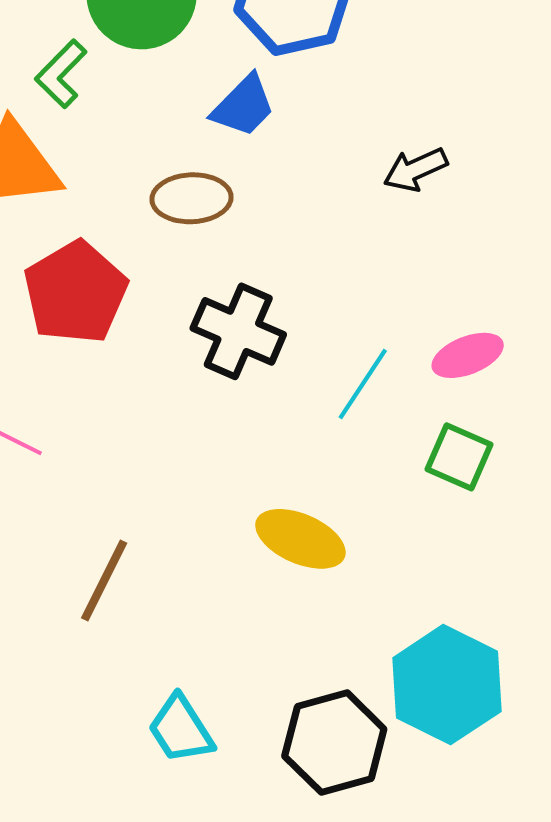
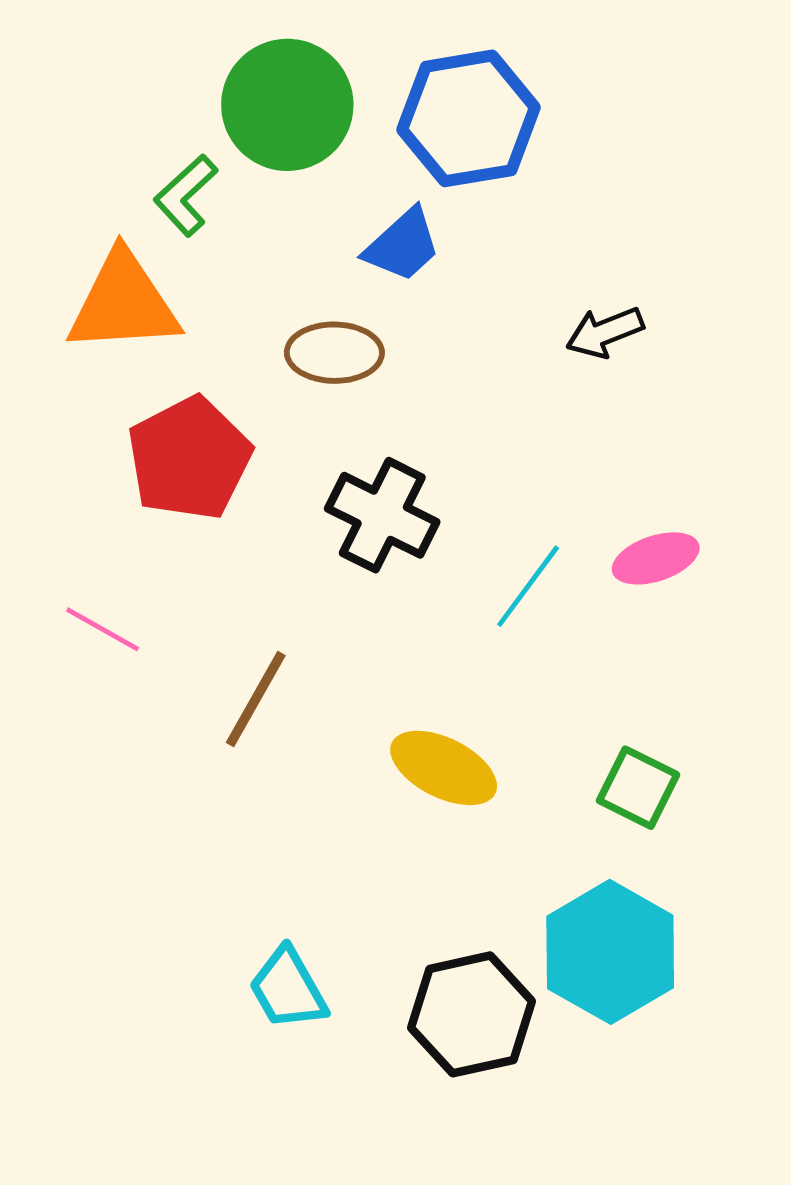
green square: (459, 457) -> (638, 788), moved
brown line: (104, 580) -> (256, 699), moved

